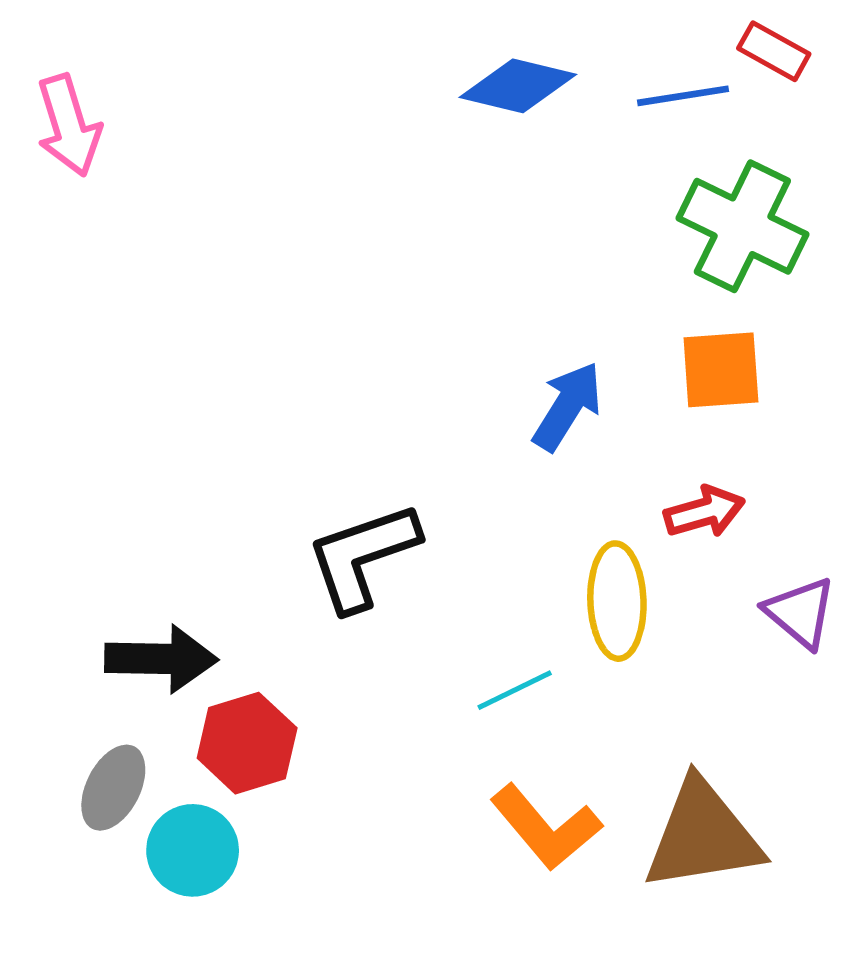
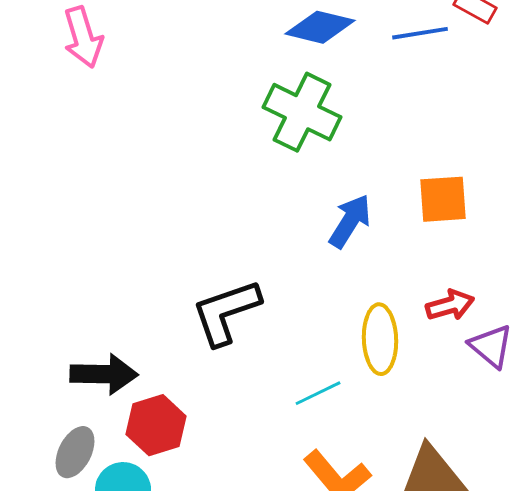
pink arrow: (69, 125) -> (83, 37), moved
green cross: (742, 226) -> (302, 112), moved
red arrow: (704, 512) -> (450, 305), moved

